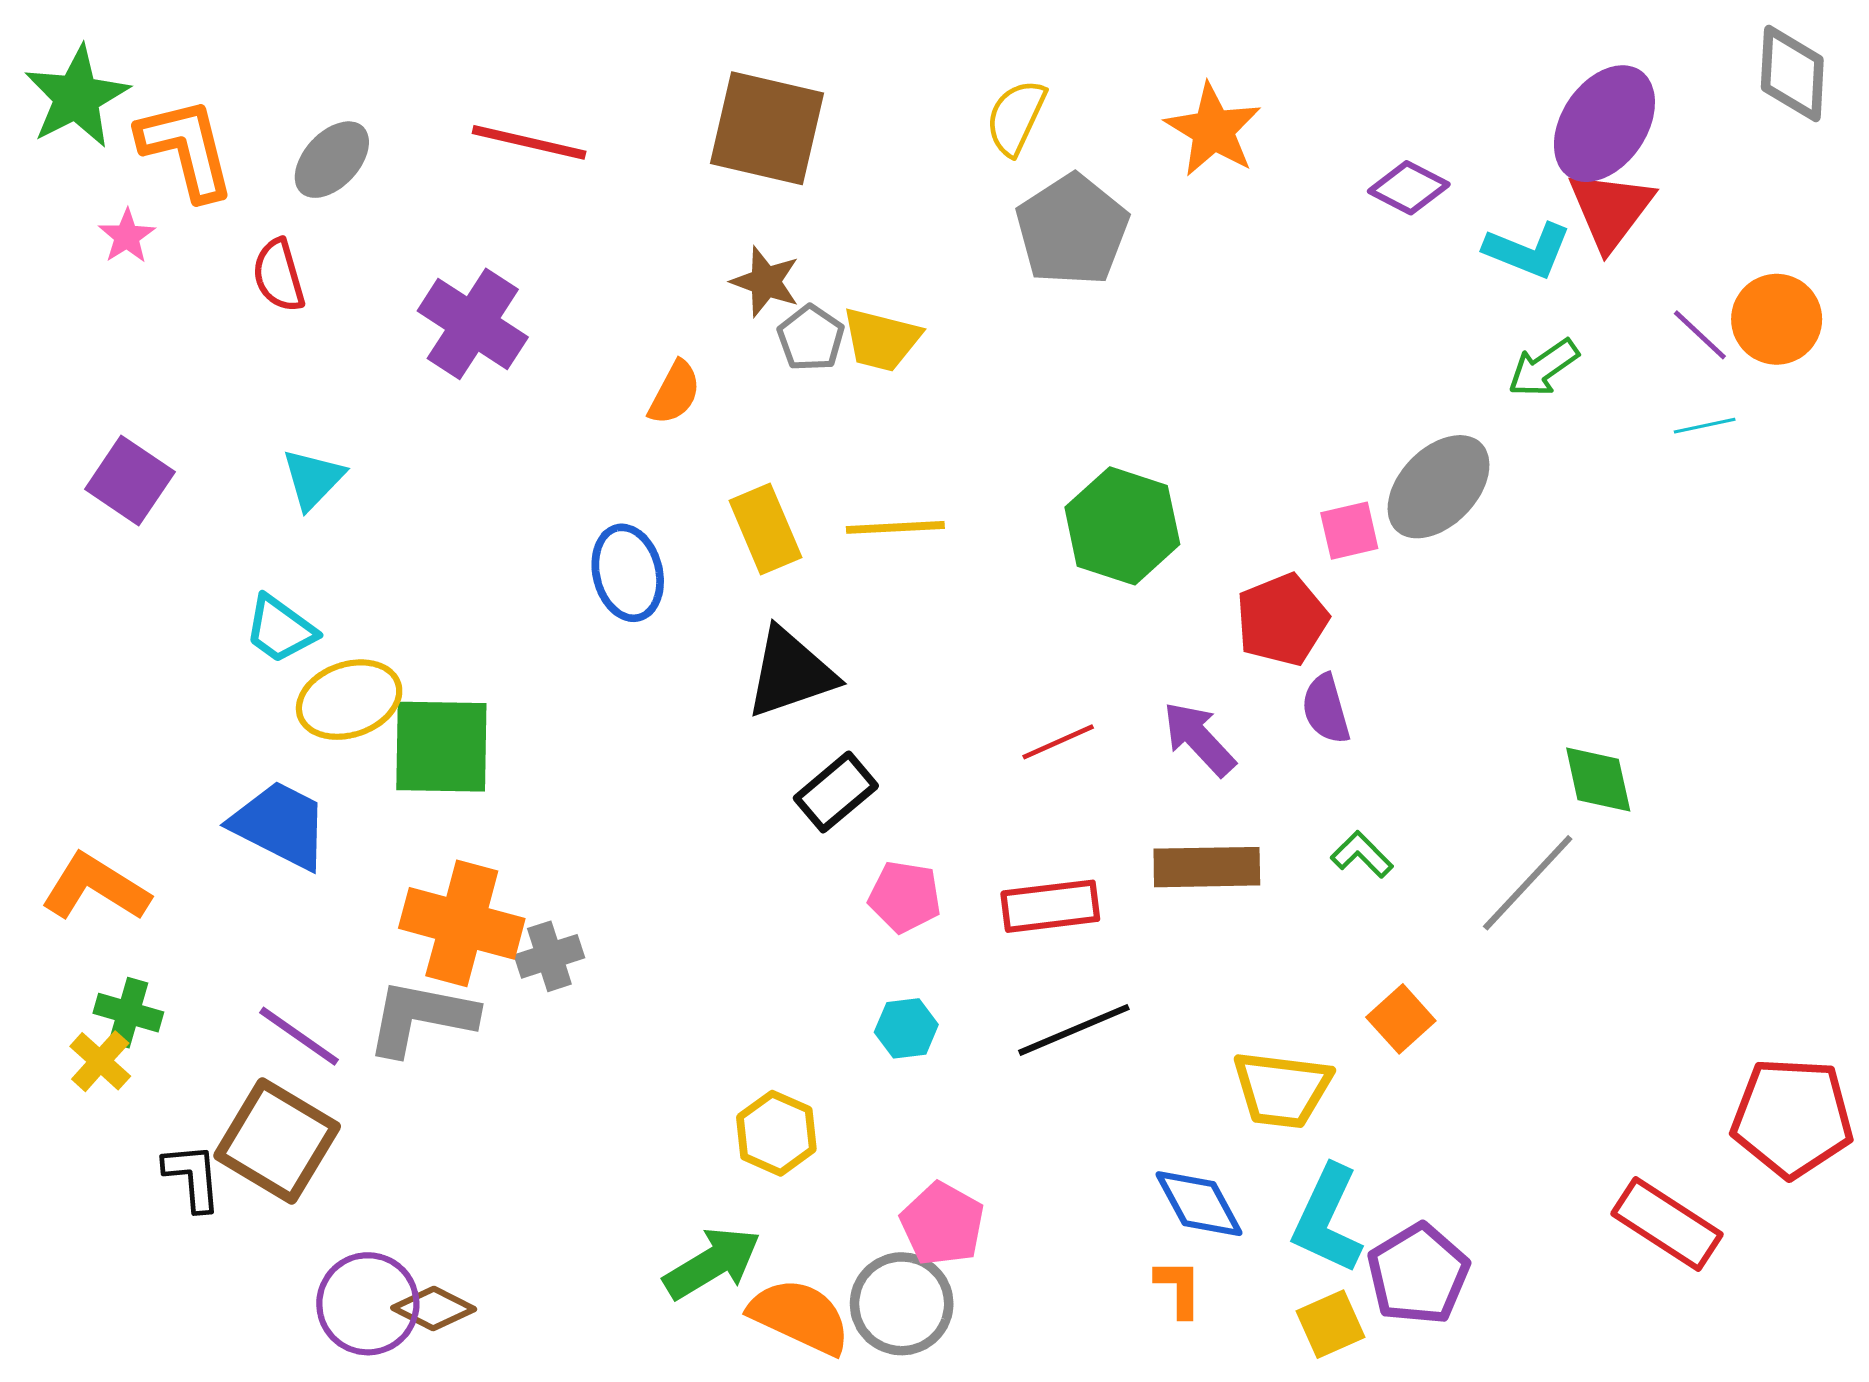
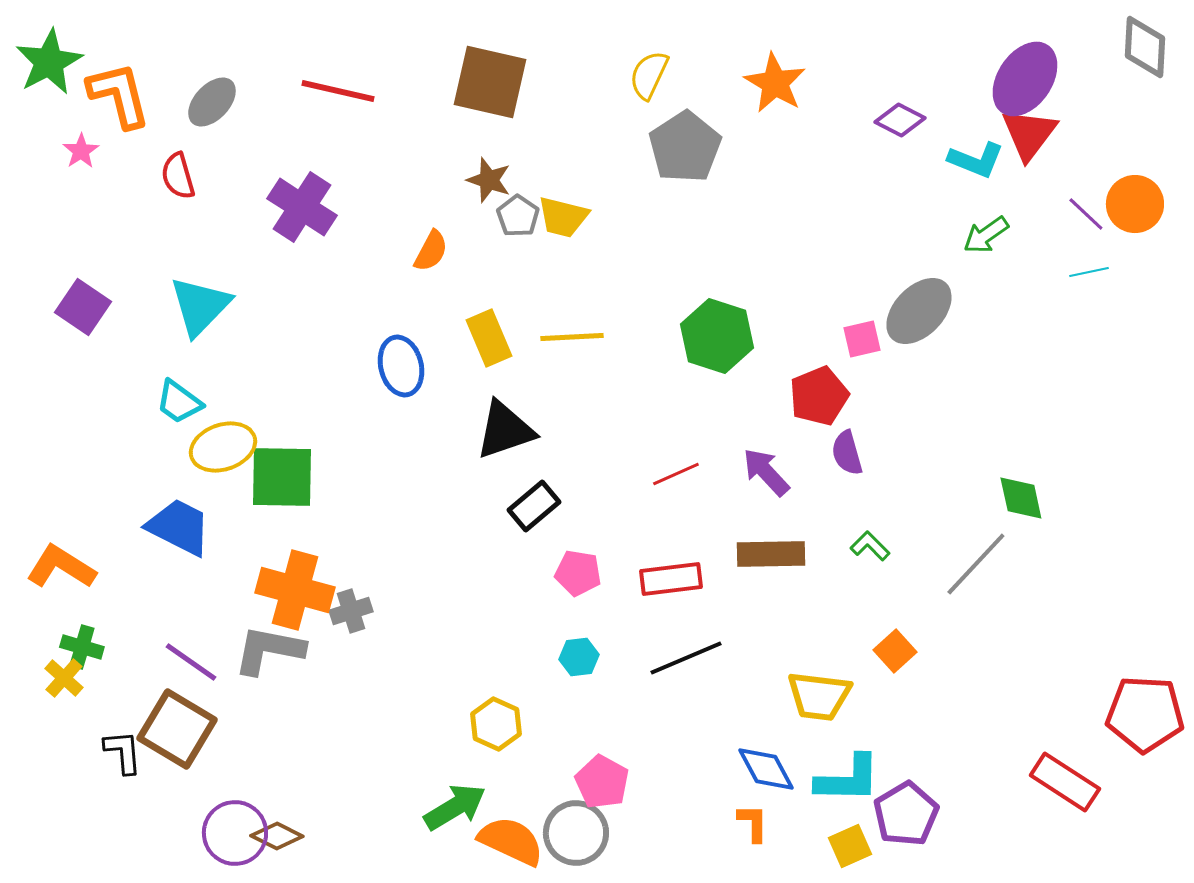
cyan triangle: (313, 479) -> (200, 306), size x1.5
cyan L-shape: (1327, 1219) -> (848, 779), turned -114

